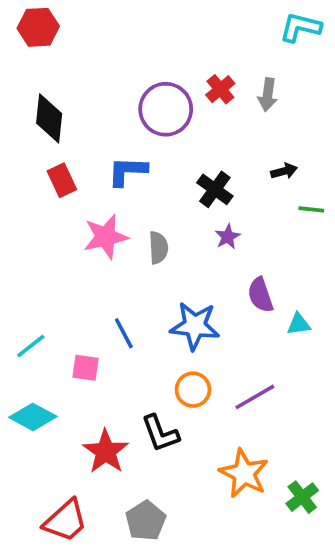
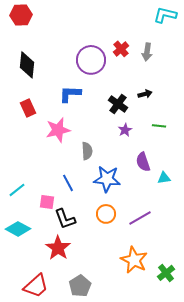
black arrow: (284, 171) -> (145, 94), moved
red rectangle: (62, 180) -> (28, 108), moved
green line: (311, 209) -> (159, 126), moved
gray semicircle: (158, 248) -> (87, 151), moved
black L-shape: (160, 433) -> (65, 219), moved

